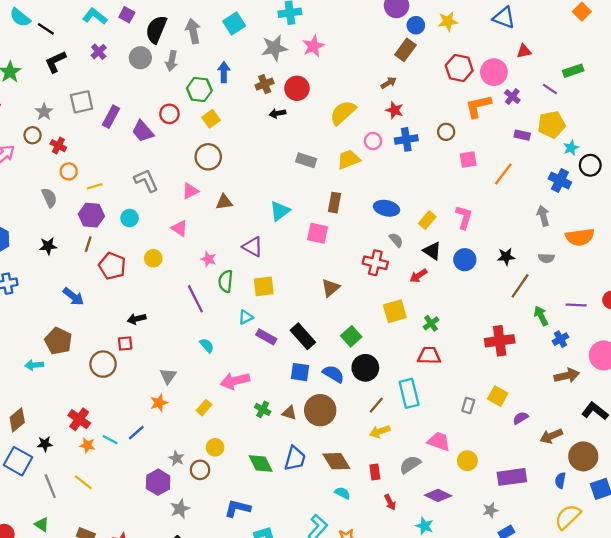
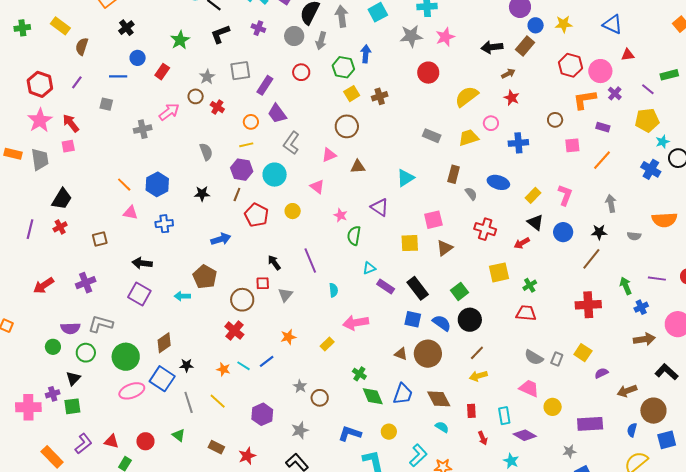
purple cross: (99, 52) -> (258, 28), turned -32
brown cross: (265, 84) -> (380, 96), moved
black arrow: (277, 113) -> (492, 47), moved, size x1.5
red circle: (169, 114) -> (301, 72), moved
purple trapezoid: (143, 131) -> (277, 114), moved
purple rectangle: (522, 135) -> (603, 127), moved
blue cross: (406, 139) -> (518, 143), moved
orange circle: (69, 171) -> (251, 122), moved
gray L-shape: (146, 180) -> (291, 143), turned -125
gray arrow: (543, 216) -> (611, 203), moved
cyan circle: (130, 218) -> (275, 175), size x1.5
pink square: (318, 233) -> (433, 220), moved, turned -30
gray semicircle: (396, 240) -> (471, 194), moved
yellow square: (264, 286) -> (410, 243), moved
brown line: (520, 286) -> (591, 259), moved
blue arrow: (73, 297) -> (221, 239), turned -60
purple line: (195, 299) -> (310, 261), moved
black arrow: (137, 319) -> (274, 263), turned 63
cyan semicircle: (207, 345) -> (334, 290), turned 32
gray triangle: (168, 376) -> (285, 295), moved
cyan rectangle: (409, 393) -> (504, 416), moved, size x0.7
green cross: (263, 409) -> (359, 374), moved
red cross: (79, 419) -> (234, 331), moved
yellow circle: (215, 447) -> (389, 432), moved
gray semicircle: (410, 465) -> (534, 357), moved, turned -120
purple hexagon: (158, 482) -> (262, 414), moved

